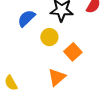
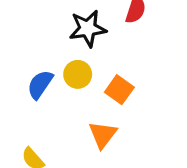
blue semicircle: (26, 18) -> (40, 84), moved

